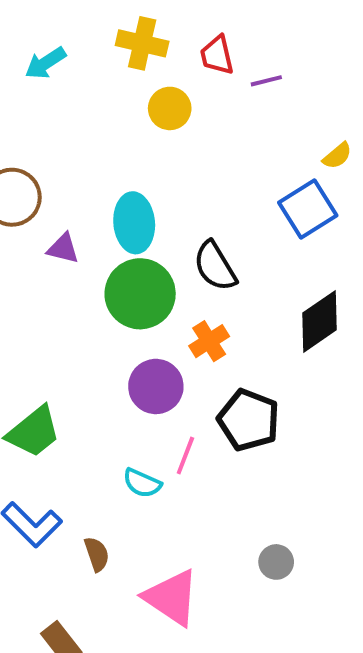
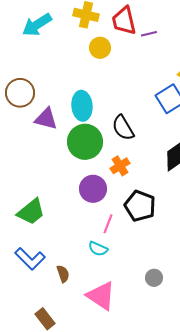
red trapezoid: (217, 55) -> (124, 21), size x1.4
cyan arrow: (45, 63) -> (37, 25), size x1.4
purple triangle: (63, 248) -> (46, 119), size x1.4
cyan semicircle: (142, 483) -> (98, 249), moved

